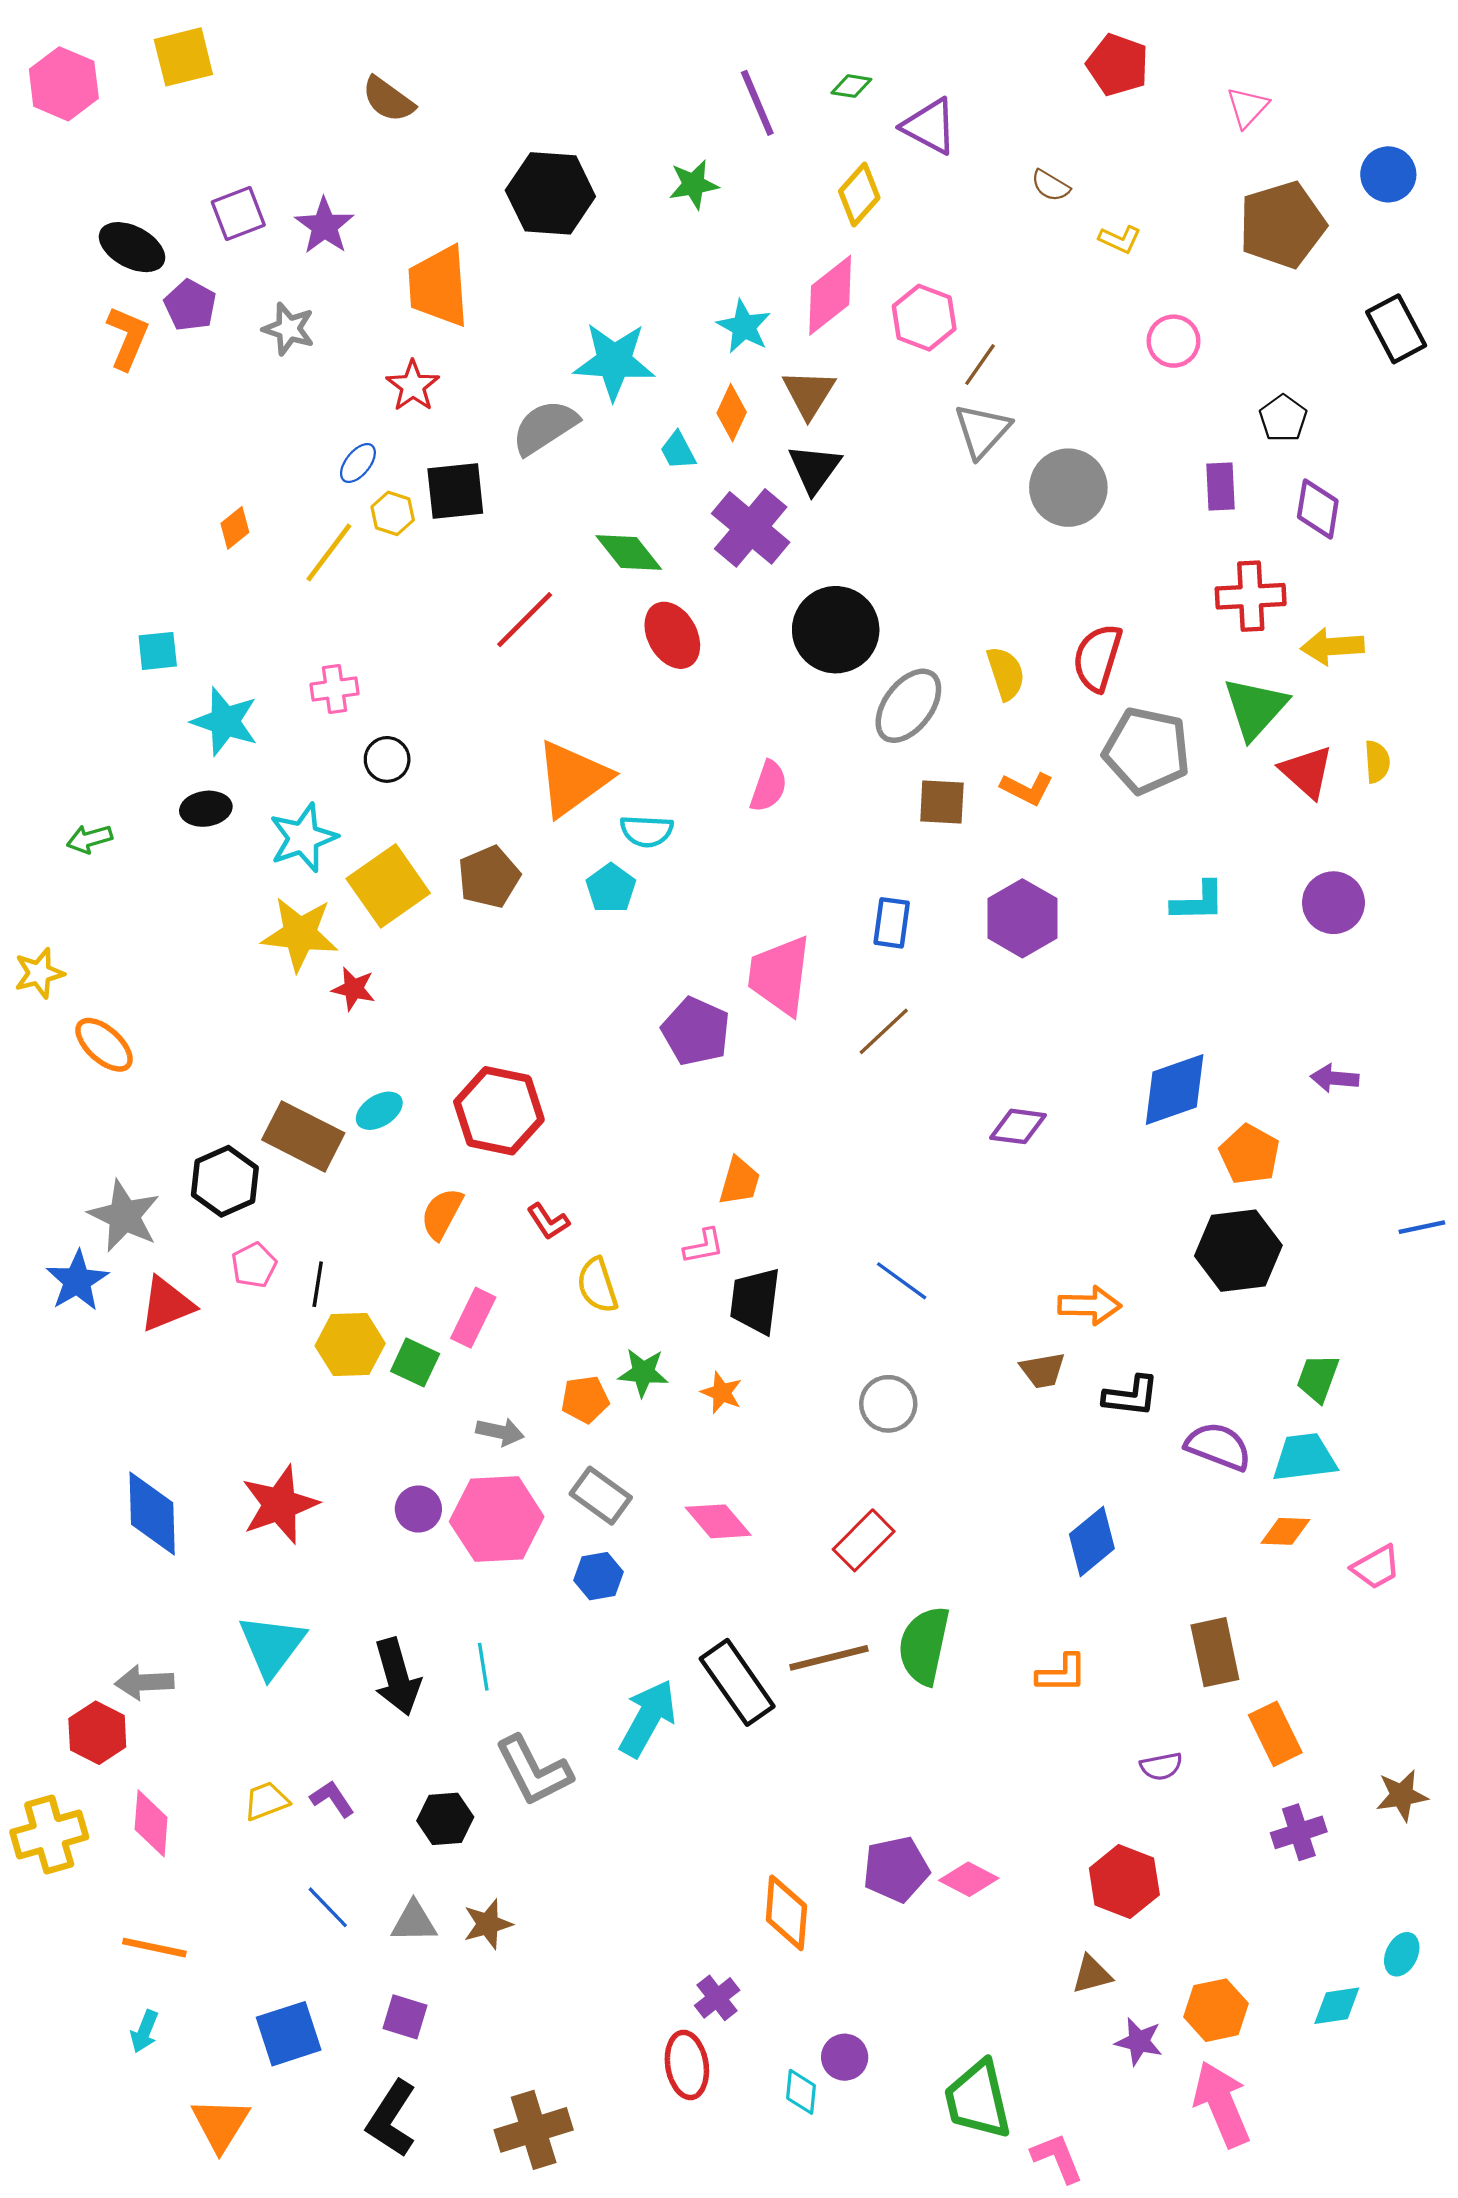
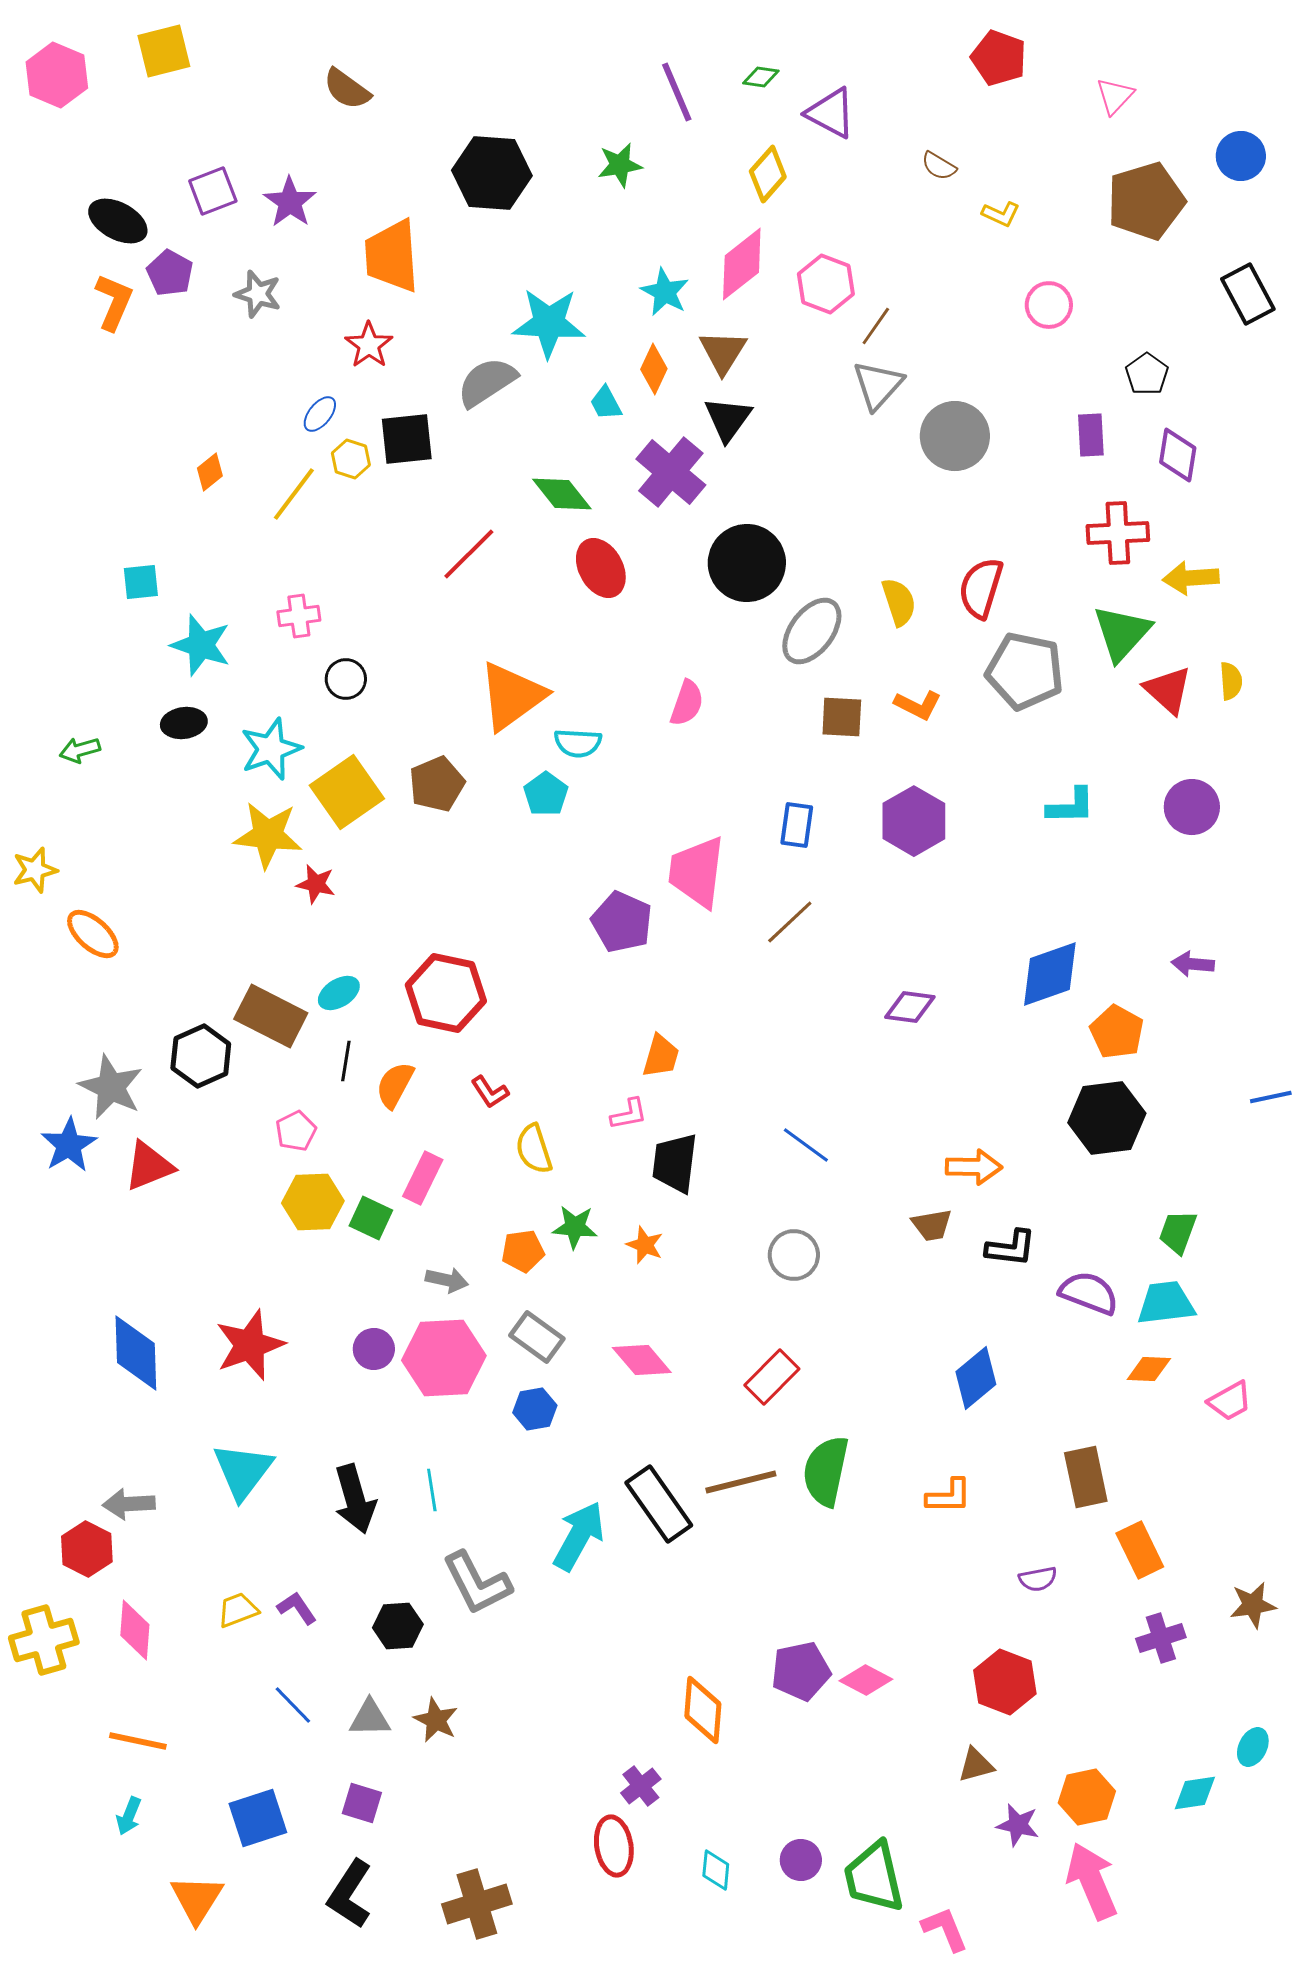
pink pentagon: (254, 1265) -> (296, 1131), moved
black line: (318, 1284) -> (346, 1061), moved
brown star: (488, 1924) -> (436, 1720), turned -30
purple circle: (845, 2057) -> (801, 1860), moved

